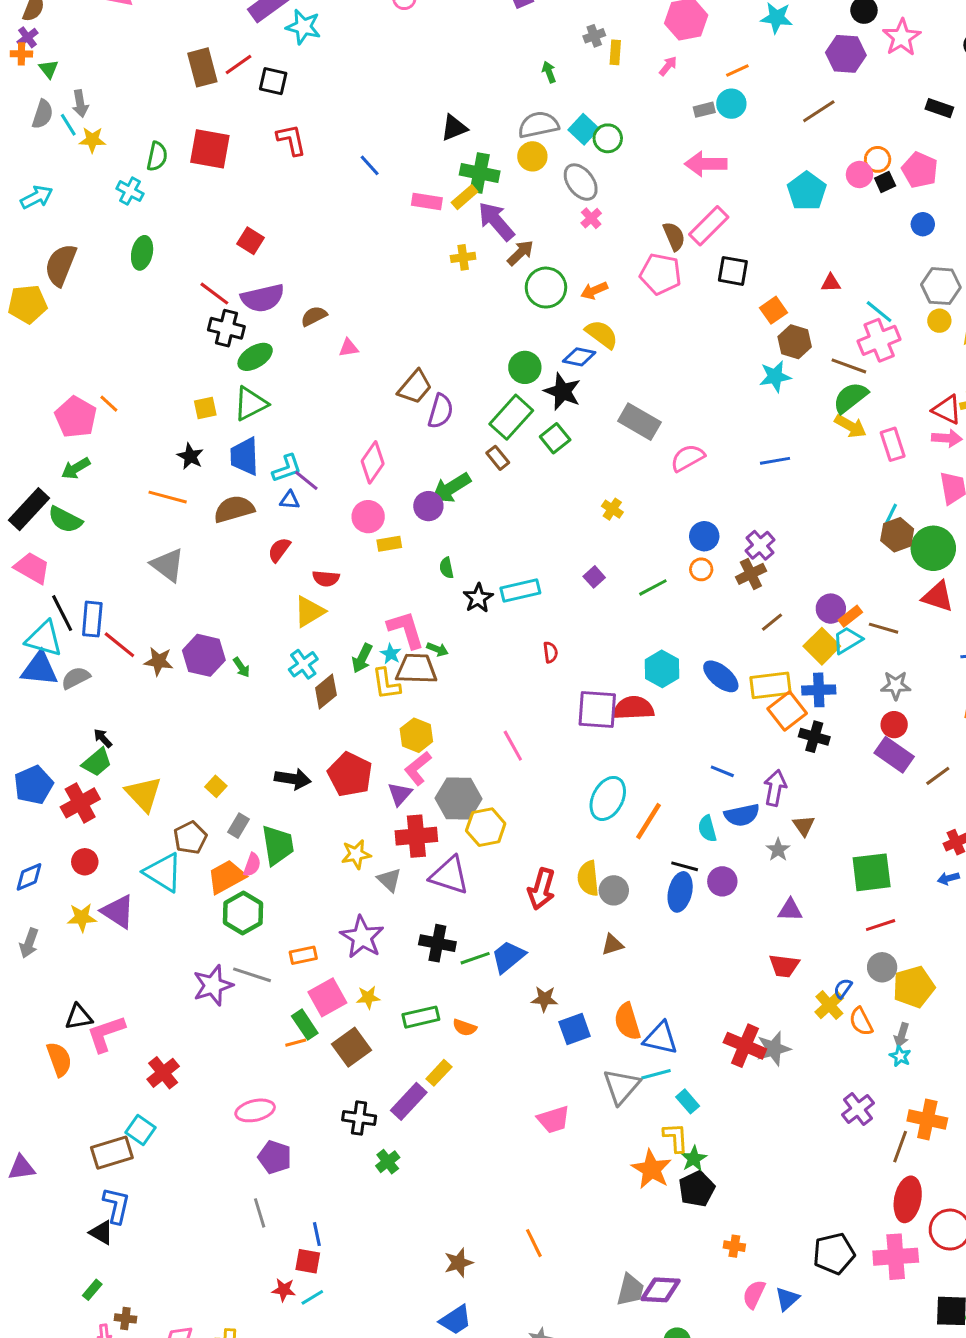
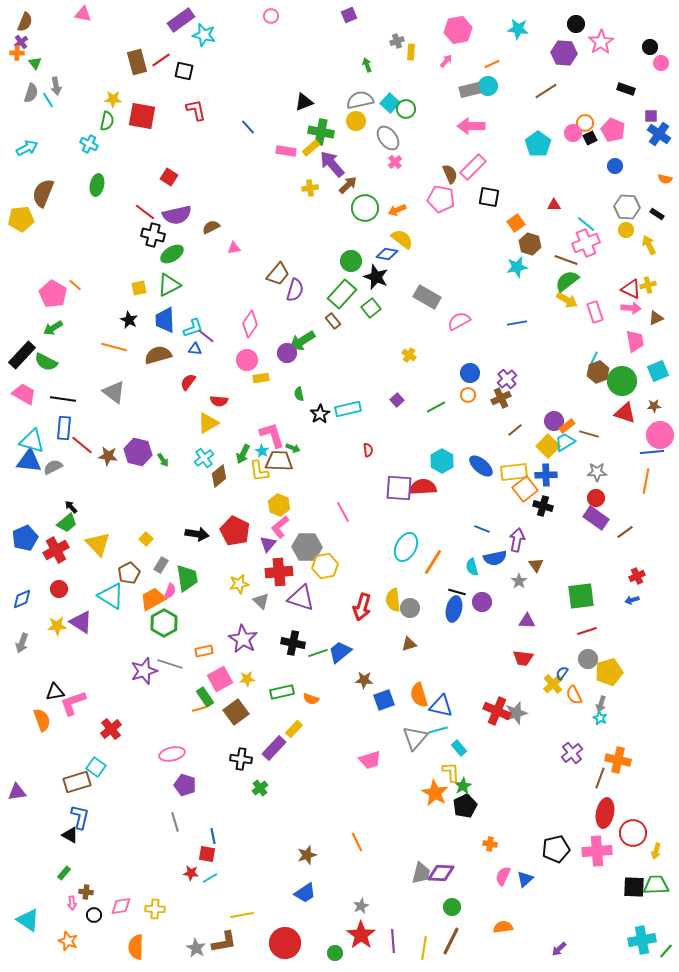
gray rectangle: (704, 110) -> (470, 90), size x1.5
yellow star: (92, 140) -> (113, 99), moved
black line: (62, 613) -> (63, 399), moved, turned -55

